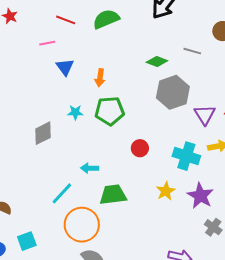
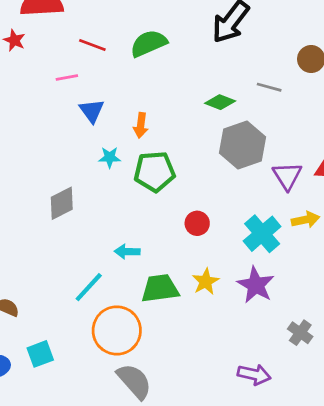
cyan star: (75, 112) -> (110, 157), moved
cyan cross: (186, 156) -> (262, 234), turned 32
yellow star: (166, 191) -> (206, 282), moved
purple star: (200, 196) -> (256, 285), moved

